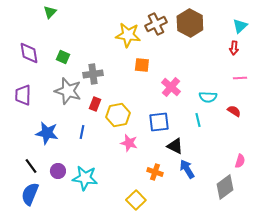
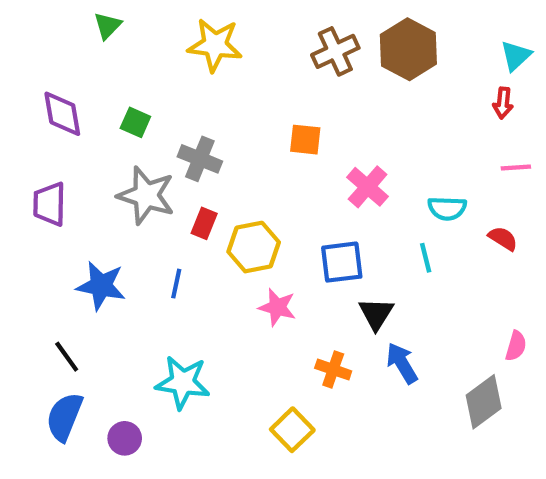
yellow star: (128, 35) -> (215, 45), moved
gray cross: (93, 74) -> (200, 159), turned 30
black triangle: (175, 146) -> (376, 314), turned 36
purple circle: (58, 171) -> (125, 438), moved

